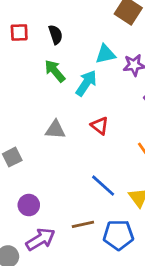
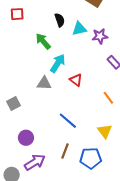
black semicircle: (56, 35) -> (60, 20), moved
cyan arrow: (86, 83) -> (58, 63), moved
blue line: (103, 186) -> (68, 121), moved
brown line: (83, 224) -> (65, 151), turned -56

